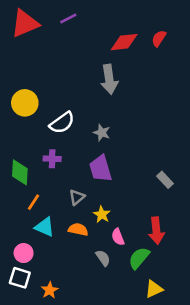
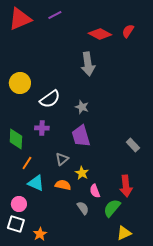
red diamond: (124, 42) -> (100, 34), turned 35

